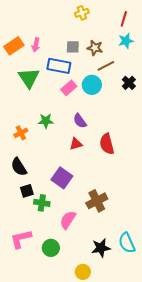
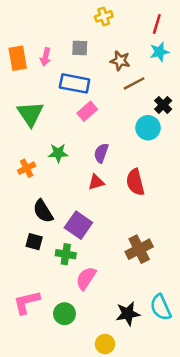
orange rectangle: (14, 46) -> (18, 58), turned -66
gray square: (73, 47) -> (80, 48), moved
green triangle: (29, 78) -> (30, 114), moved
cyan circle: (92, 85) -> (148, 128), moved
purple semicircle: (80, 121) -> (101, 153), turned 56
black semicircle: (19, 167) -> (43, 211), moved
black square: (27, 191) -> (34, 242), turned 32
brown cross: (97, 201) -> (139, 249), moved
green cross: (42, 203) -> (66, 254), moved

